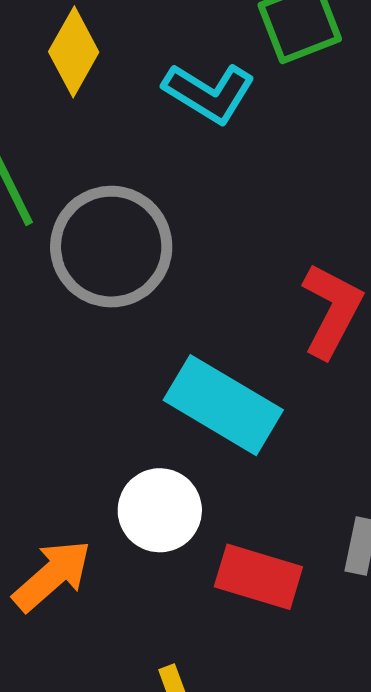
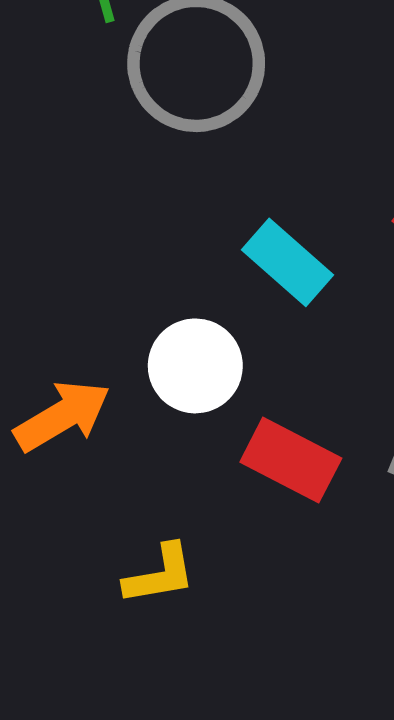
cyan rectangle: (223, 405) -> (287, 262), size x0.7

